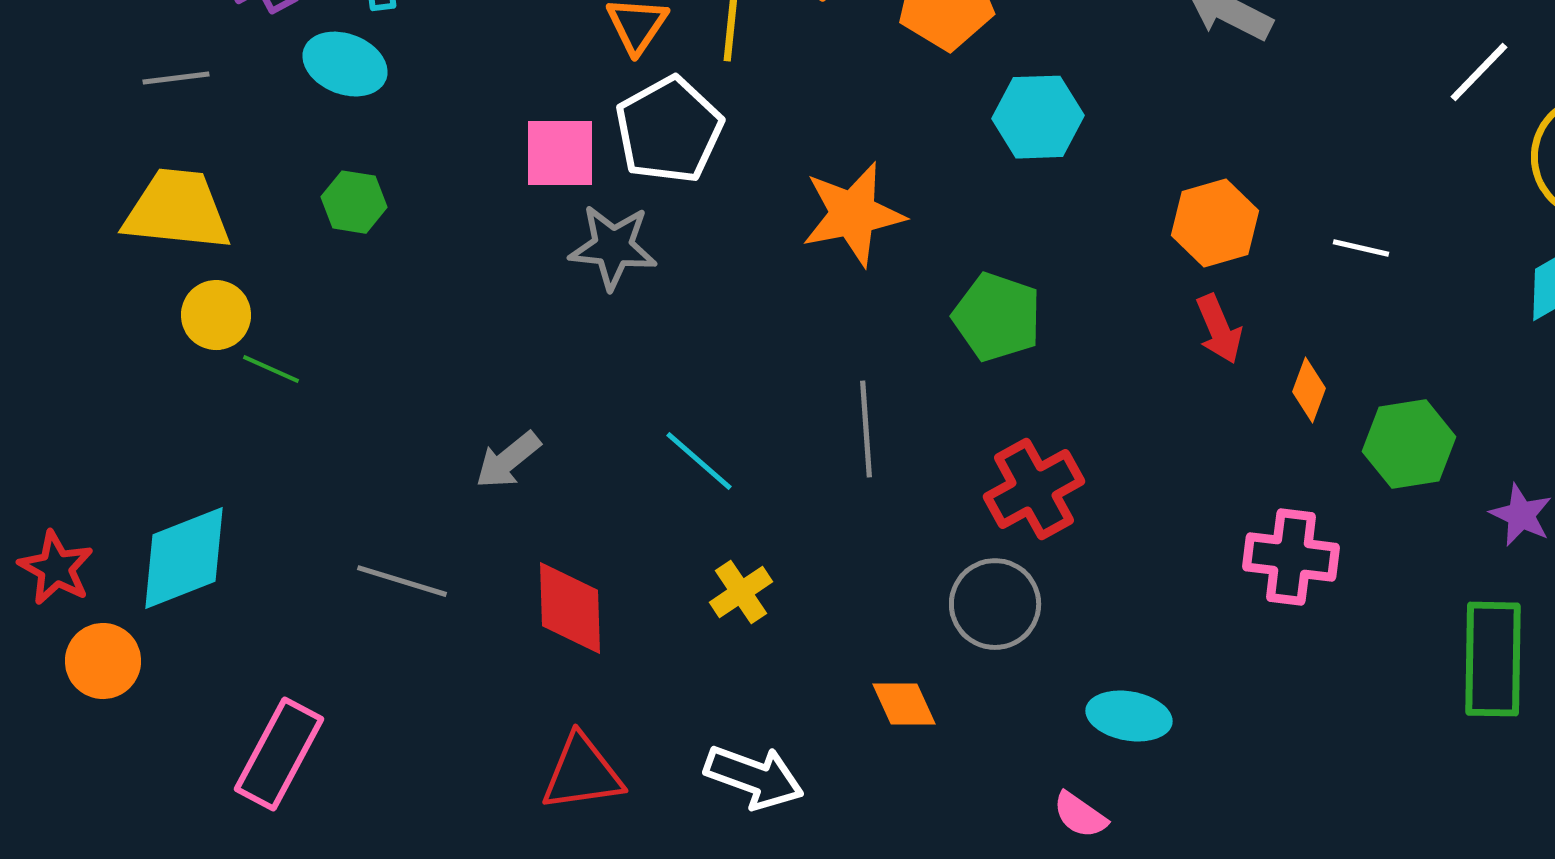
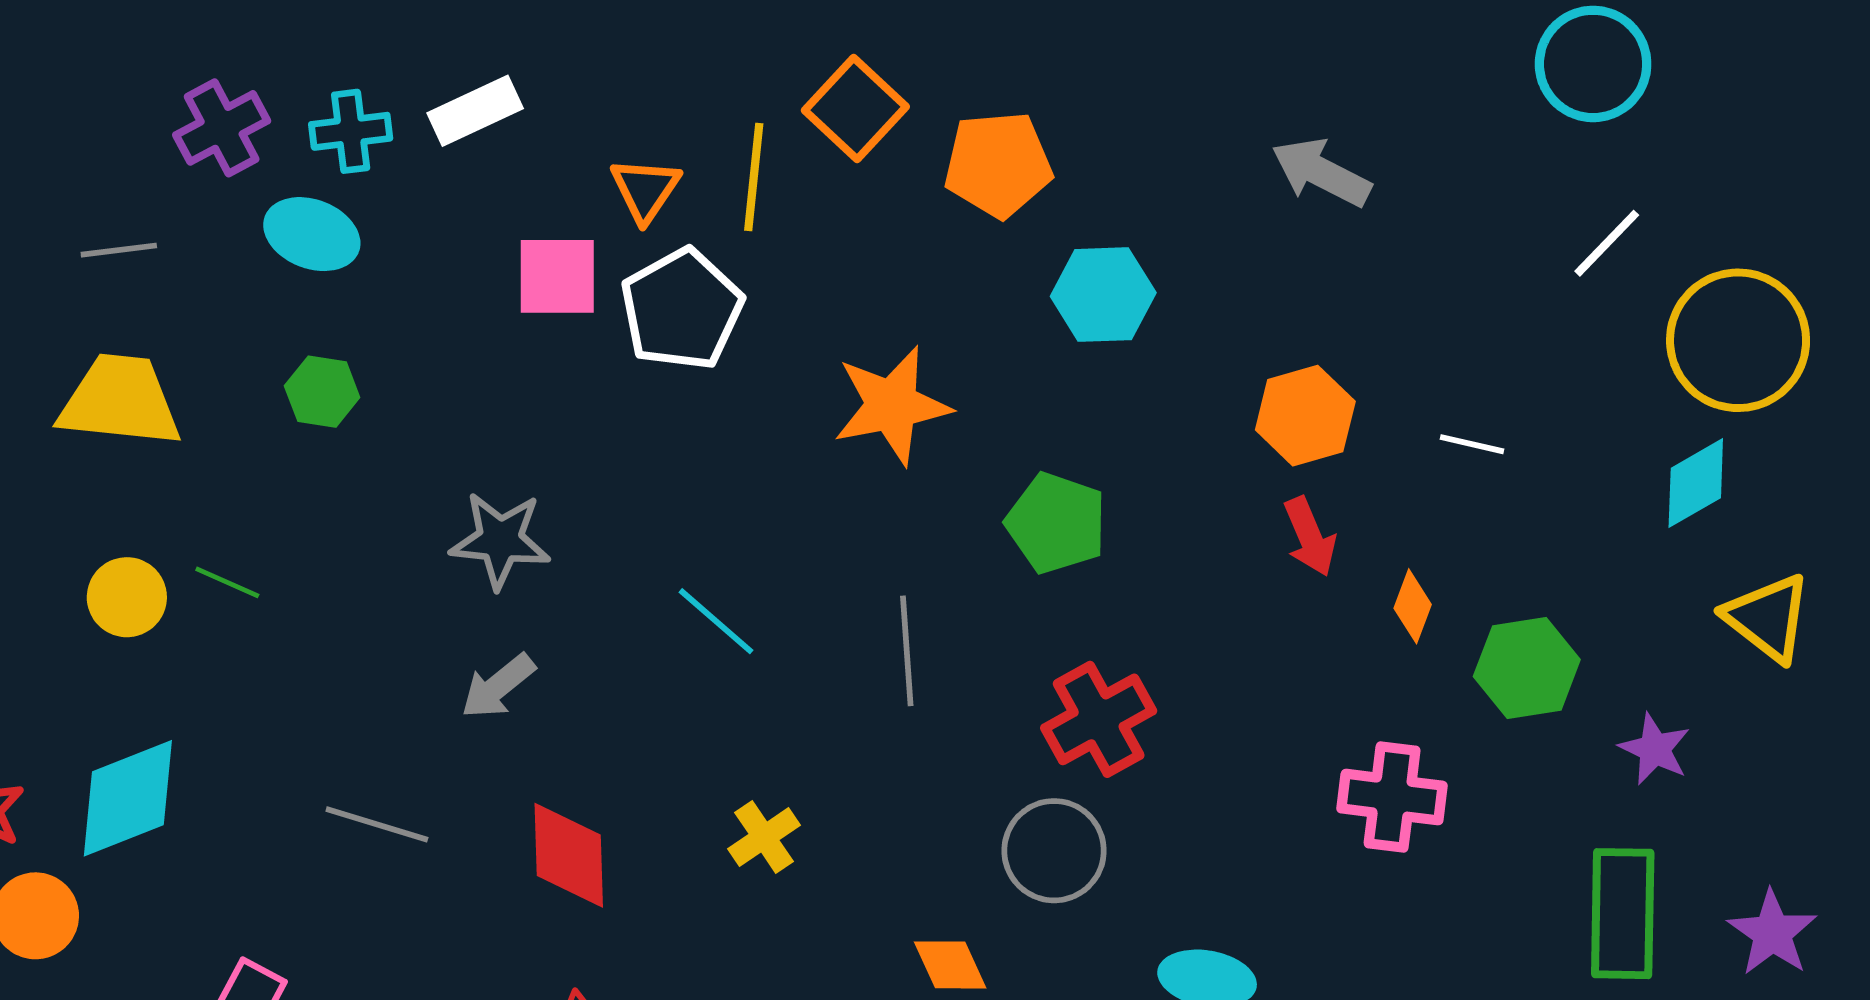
pink square: (560, 153) -> (557, 276), moved
gray star: (613, 247) -> (500, 540), moved
yellow circle: (216, 315) -> (127, 597), moved
cyan line: (699, 461) -> (716, 621), moved

